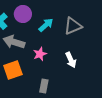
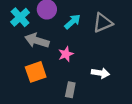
white arrow: (71, 60) -> (100, 73), moved, turned -56

